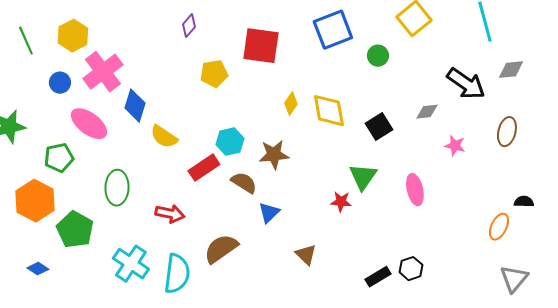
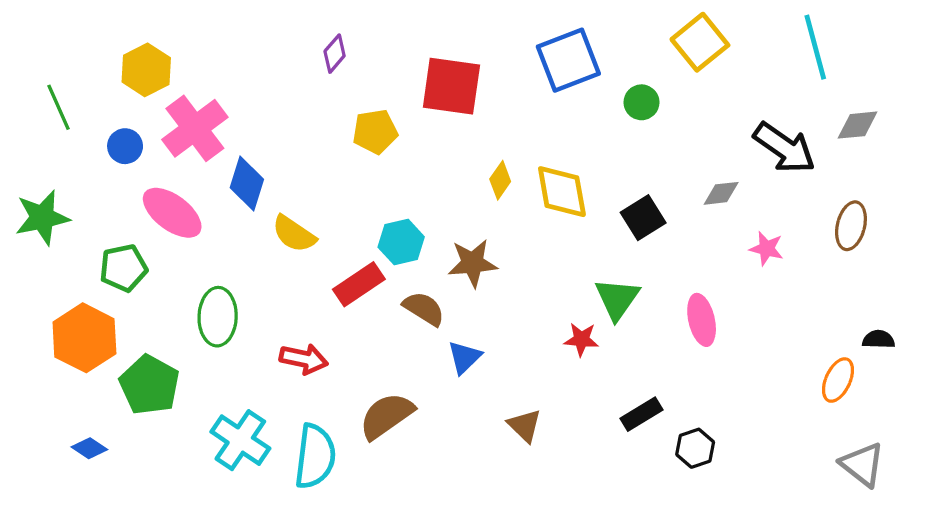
green line: (26, 41) -> (58, 107), moved
black rectangle: (378, 277) -> (641, 414), moved
gray triangle: (514, 279) -> (862, 464), turned -32

